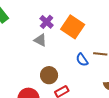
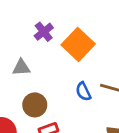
gray triangle: (40, 40) -> (21, 67), moved, turned -40

